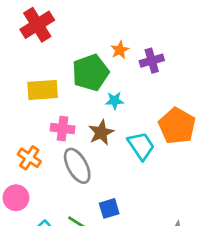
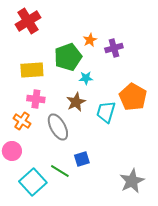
pink cross: (63, 129) -> (36, 99), moved
cyan trapezoid: (141, 146) -> (106, 112), turned -130

